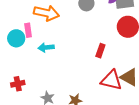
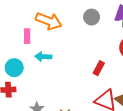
cyan circle: (16, 38) -> (14, 68), moved

